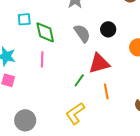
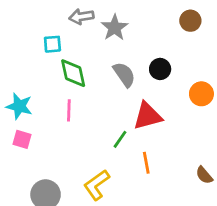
cyan square: (24, 19) -> (52, 44), moved
orange line: (106, 91) -> (146, 163), moved
yellow L-shape: (75, 113) -> (97, 185), moved

